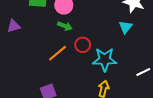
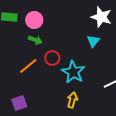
cyan star: (105, 59) -> (73, 72), turned 30

